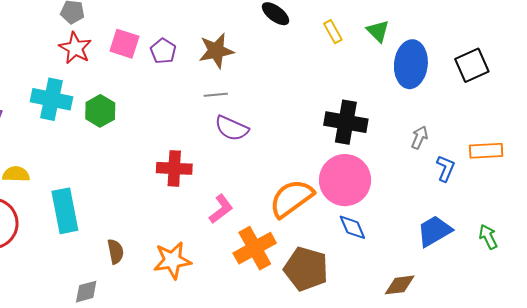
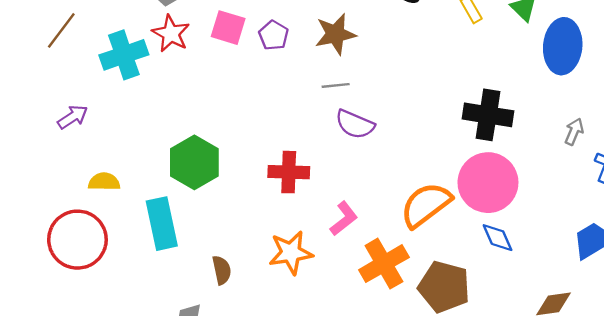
cyan cross: (52, 99) -> (124, 55), moved, turned -30
green hexagon: (100, 111) -> (194, 162), moved, size x1.4
orange star: (172, 260) -> (291, 253), moved

